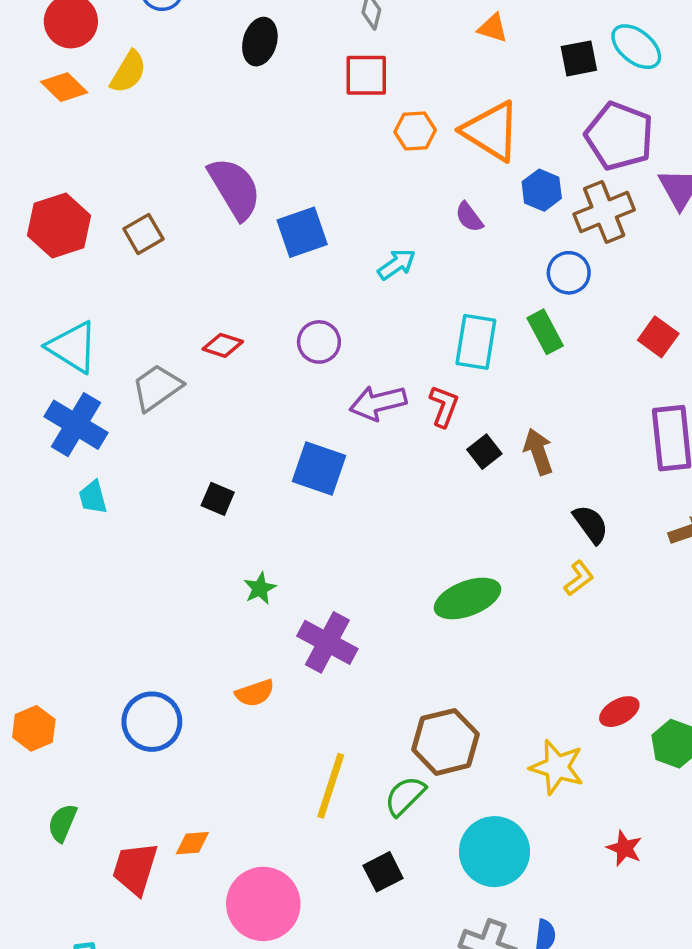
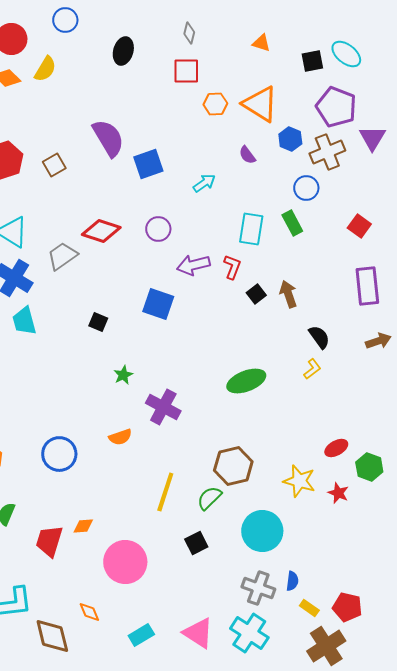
red diamond: (223, 345) -> (101, 231), size x1.6
cyan trapezoid: (93, 497) -> (24, 321), size x1.4
red star: (624, 848) -> (338, 493), moved

